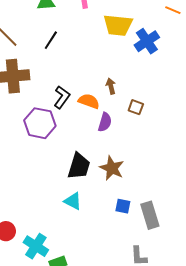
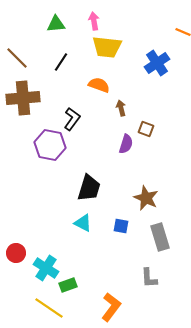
yellow trapezoid: (118, 25) -> (107, 47), moved
orange semicircle: (89, 101) -> (99, 85), moved
purple semicircle: (105, 122) -> (126, 144), moved
brown star: (112, 168) -> (146, 198), moved
blue square: (123, 206) -> (121, 226), moved

